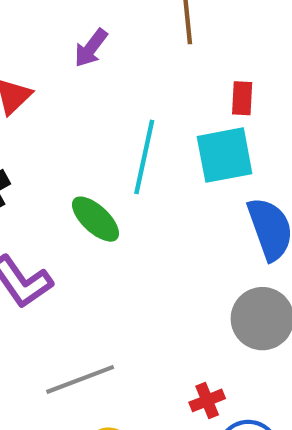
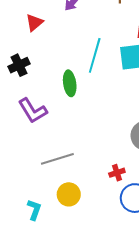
green ellipse: (95, 219) -> (70, 83), turned 35

